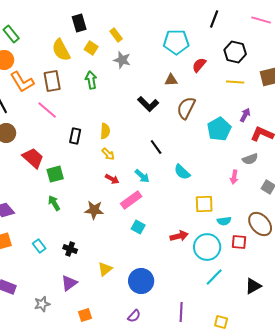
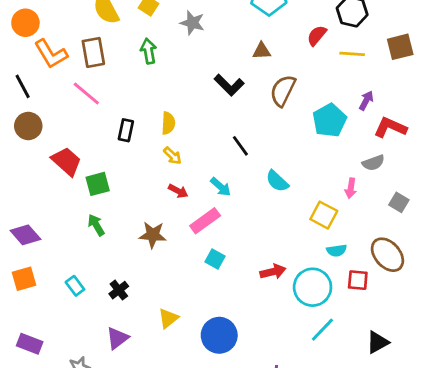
red semicircle: (199, 65) -> (317, 35), moved
yellow square: (204, 204) -> (324, 215), moved, turned 30
black cross: (70, 249) -> (119, 290), turned 32

